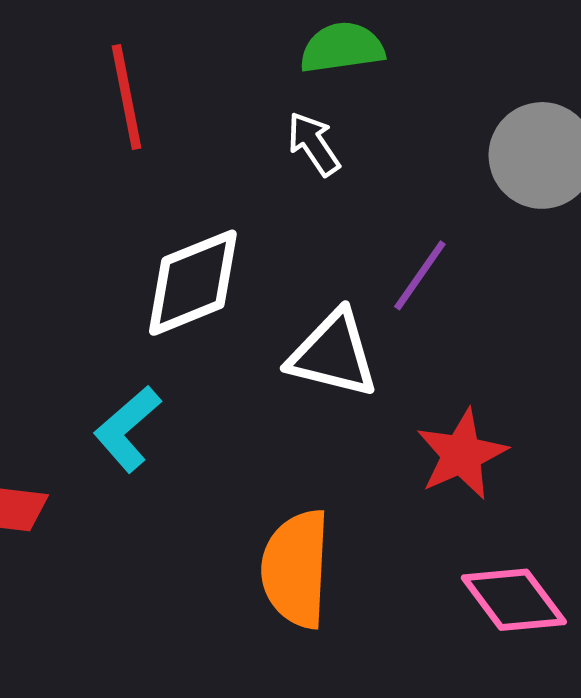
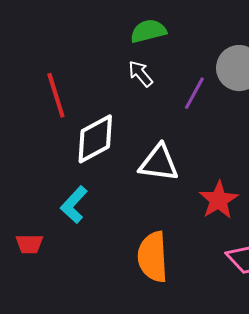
red line: (126, 97) -> (56, 95), moved
purple line: (420, 275) -> (194, 93), moved

